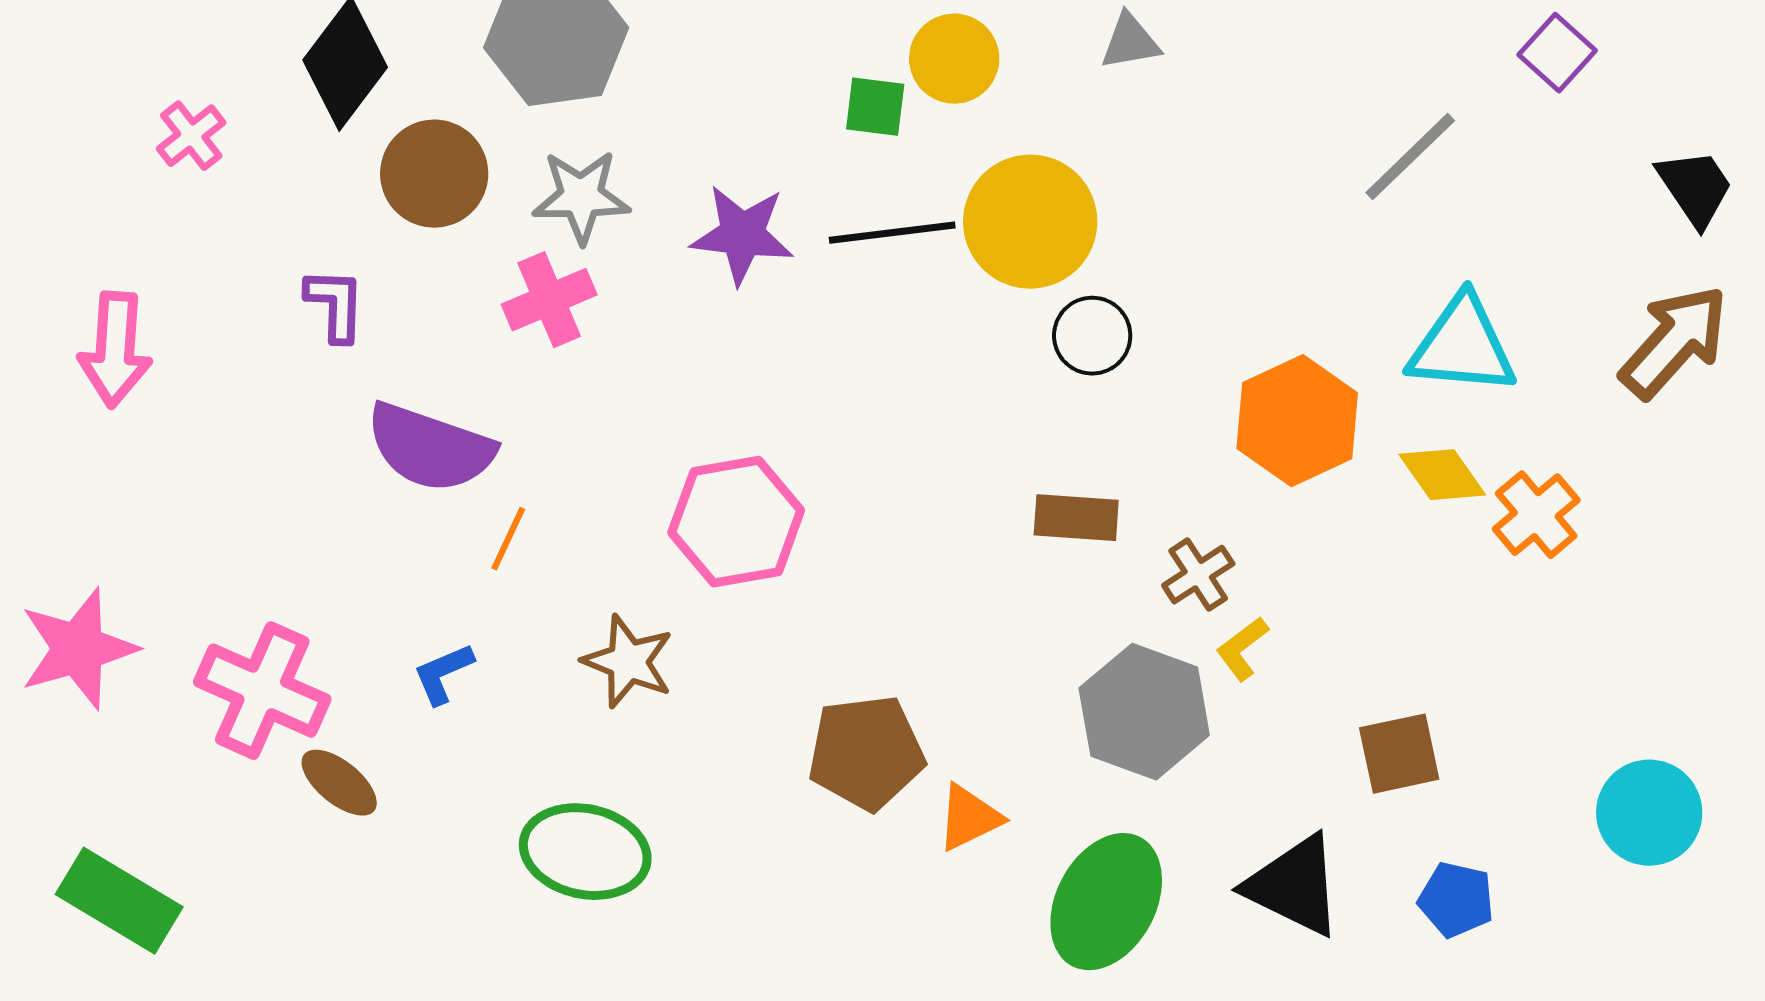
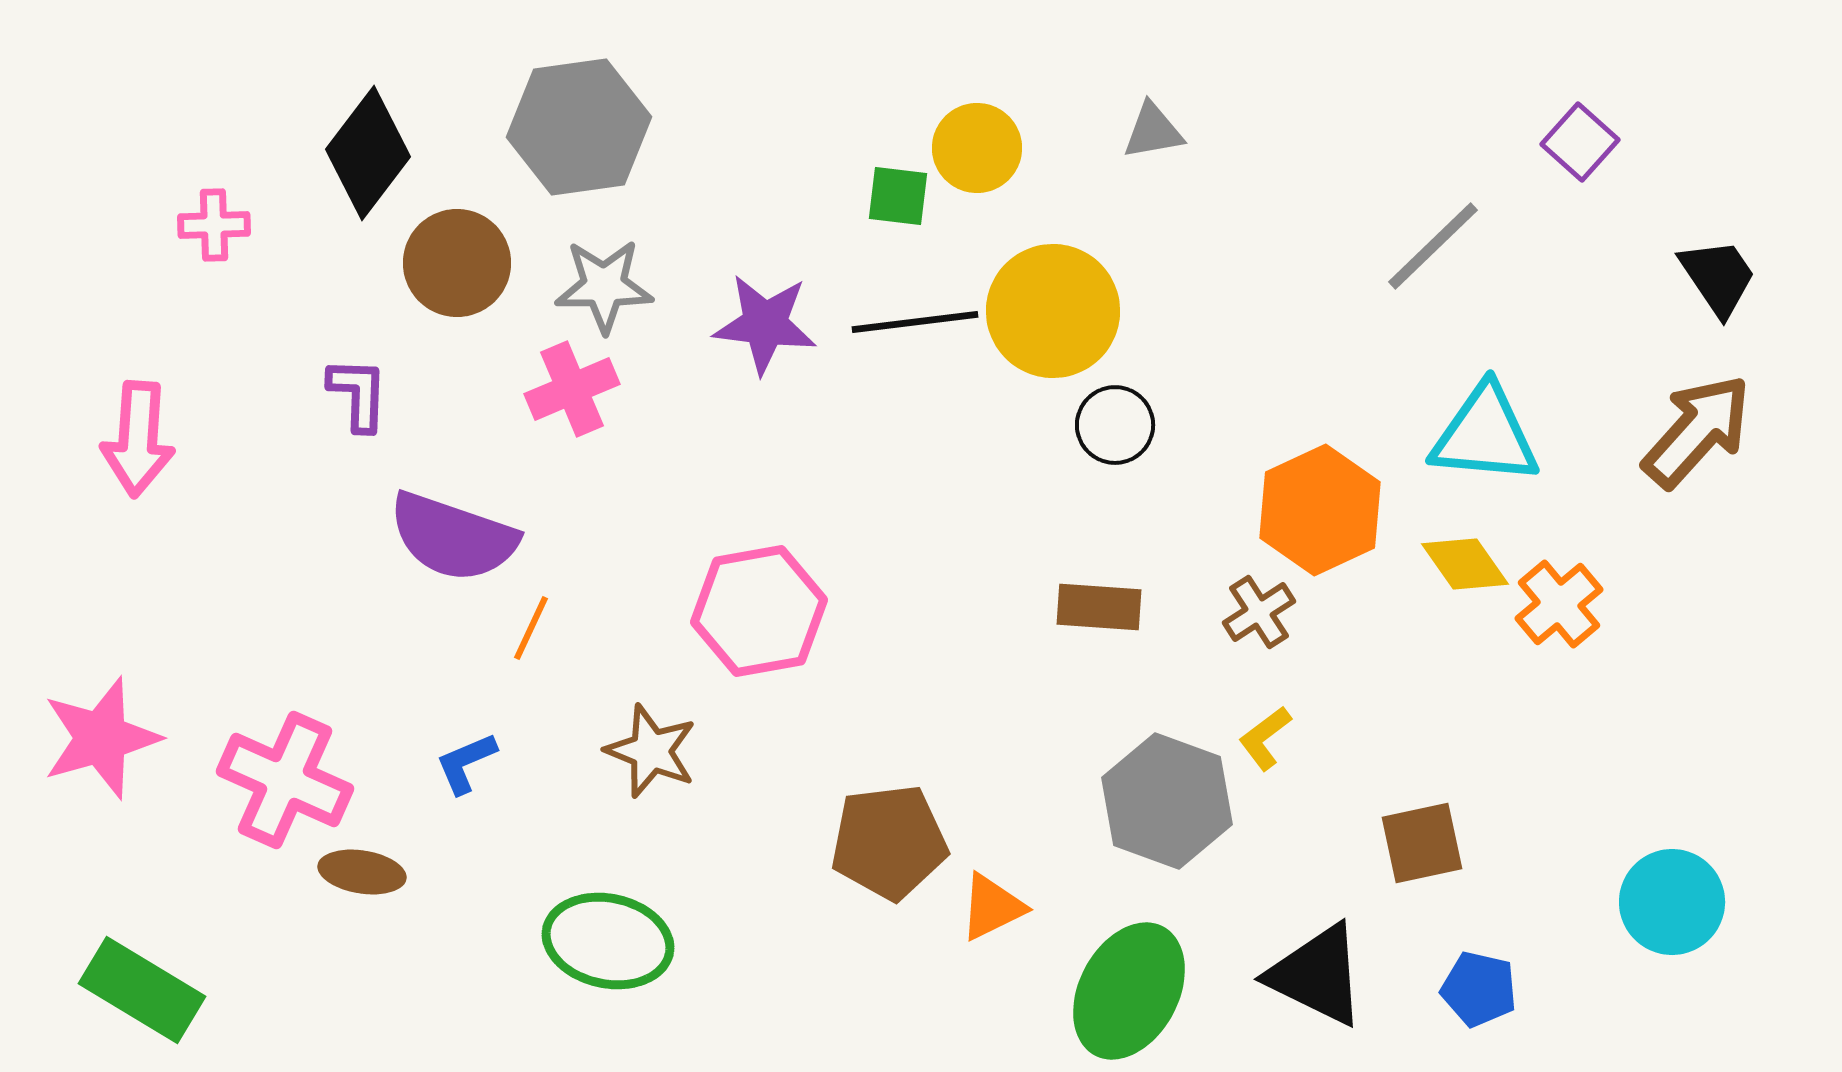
pink cross: (191, 136) -> (214, 225), turned 36
brown cross: (1198, 575) -> (1259, 612), moved
brown ellipse: (339, 783) -> (362, 872), turned -30

